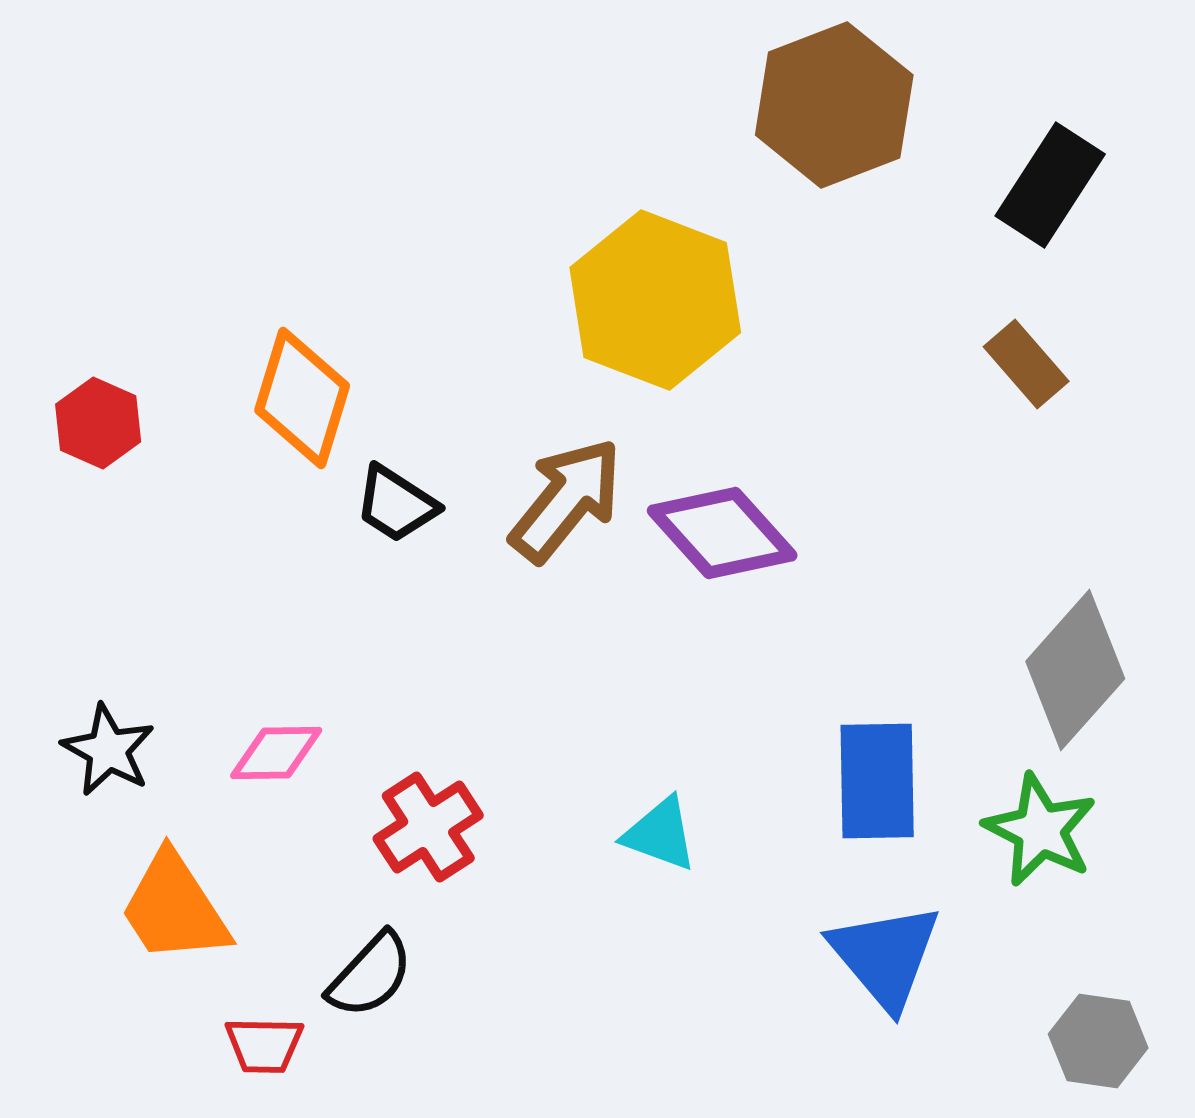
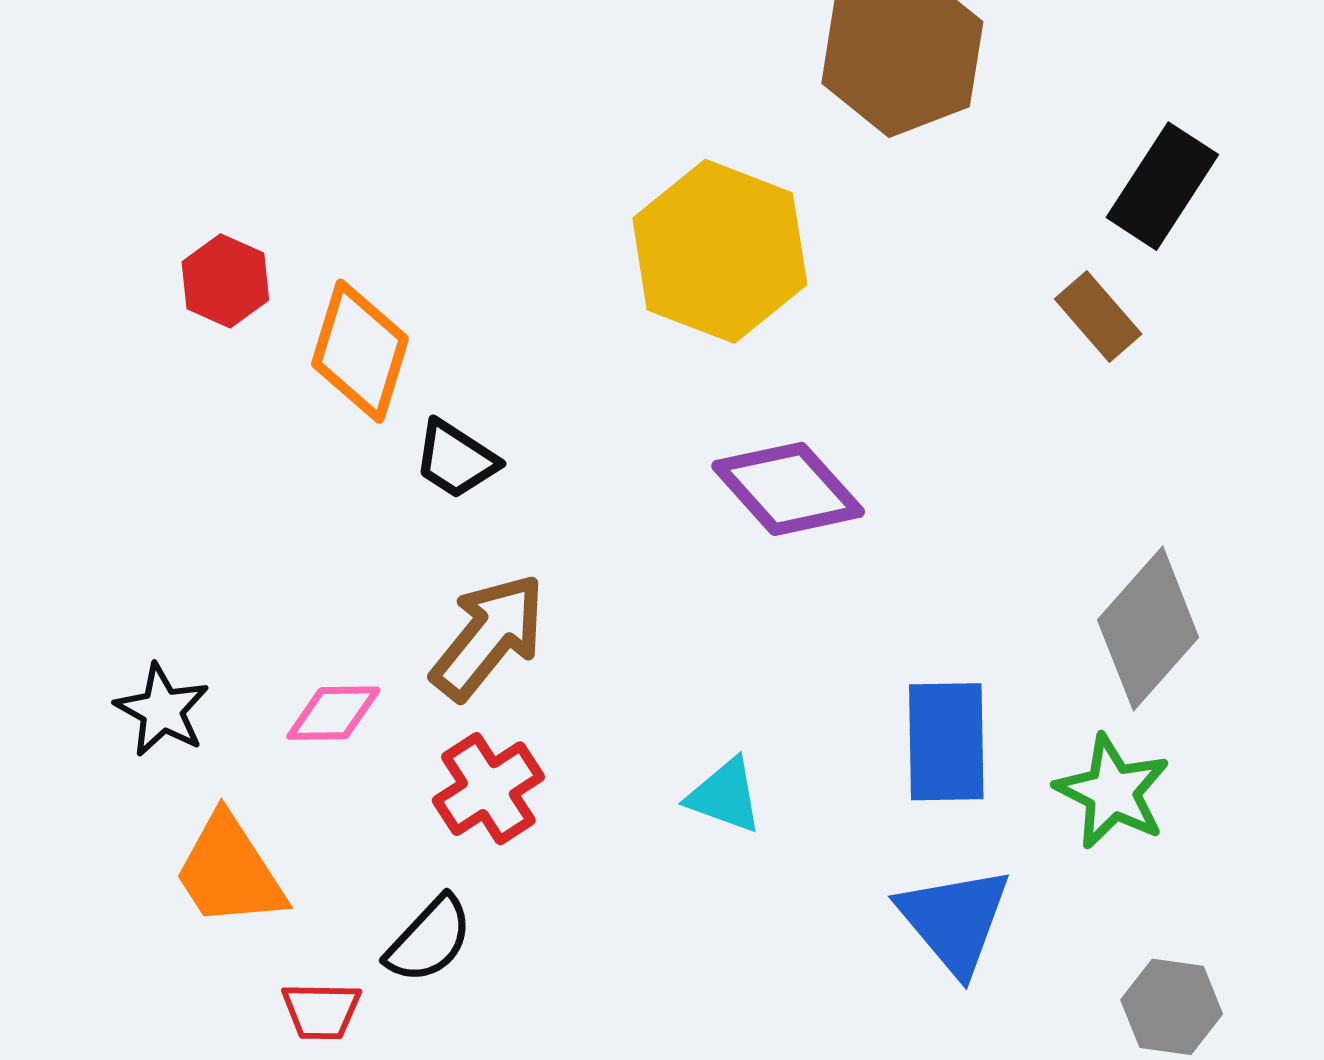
black rectangle: (1050, 185) -> (1162, 186), moved
red hexagon: (98, 423) -> (225, 281), moved
brown arrow: (566, 500) -> (488, 637), moved

